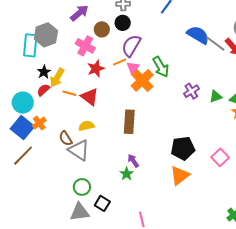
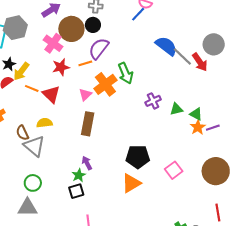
brown circle: (102, 29) -> (71, 29), size x1.6
pink triangle: (133, 68) -> (85, 95), moved
black square: (102, 203) -> (76, 191), moved, turned 35

